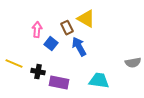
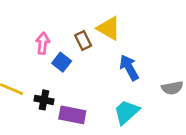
blue arrow: (79, 47) -> (129, 68), moved
cyan trapezoid: (99, 81) -> (126, 112), turned -50

